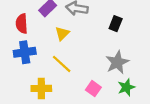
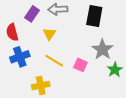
black rectangle: (116, 24) -> (94, 16), size x1.5
pink square: (93, 89) -> (80, 65), moved

